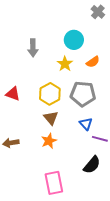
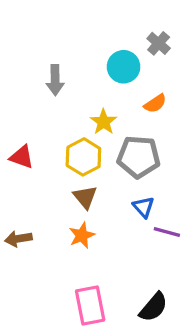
gray cross: (98, 12) -> (159, 43), moved
yellow star: (65, 64) -> (103, 122), moved
black semicircle: (92, 165) -> (154, 307), moved

